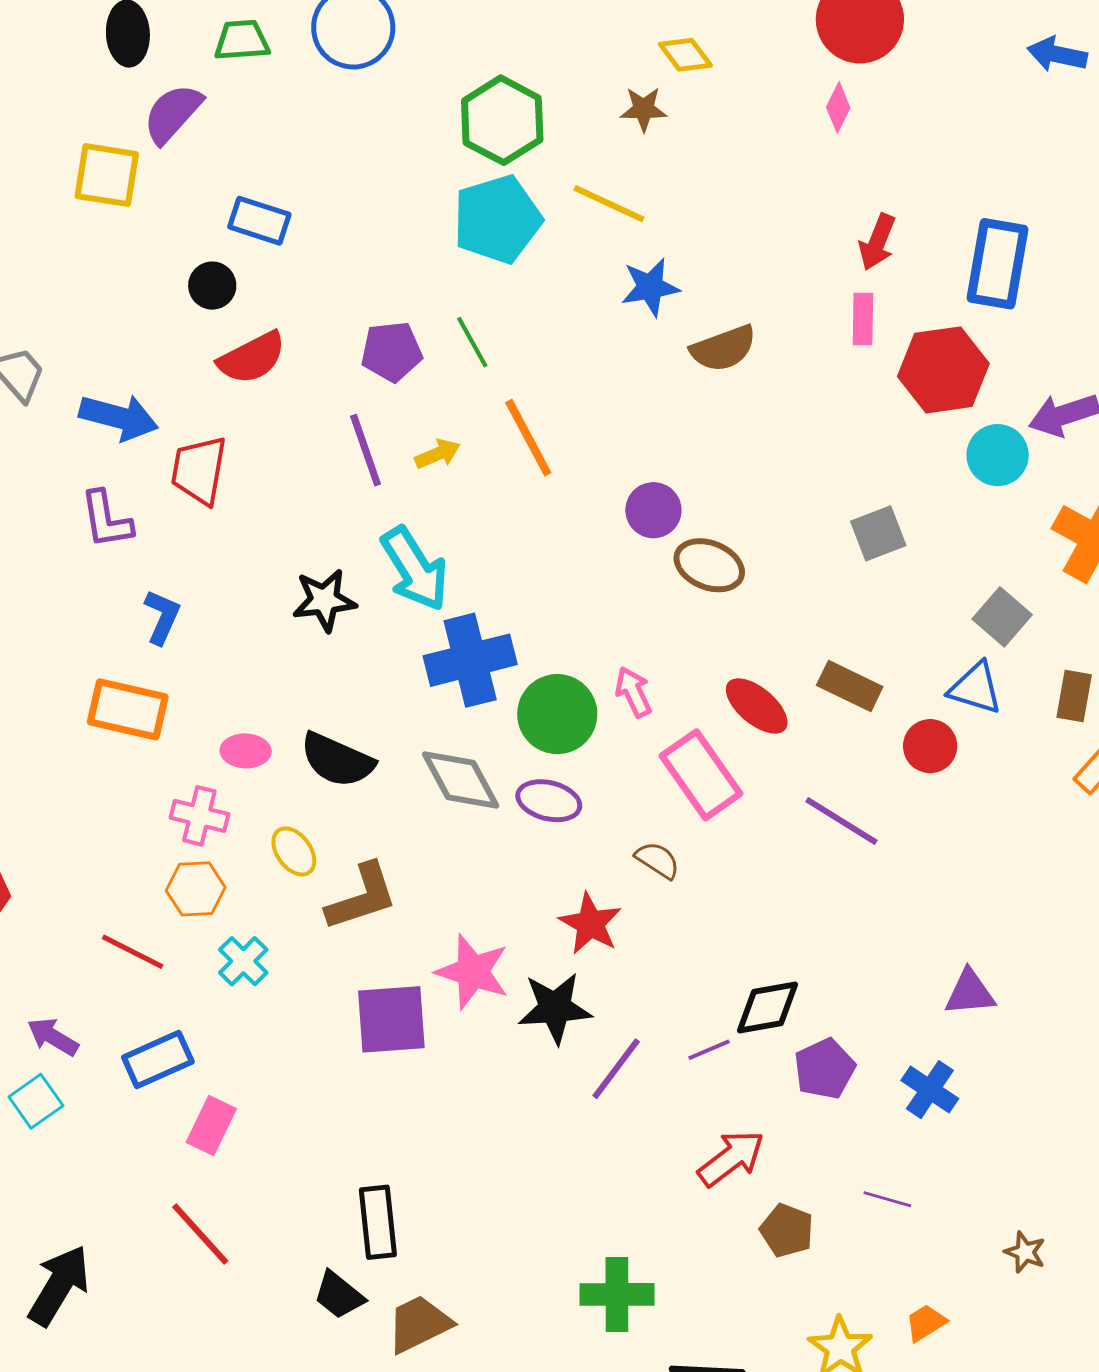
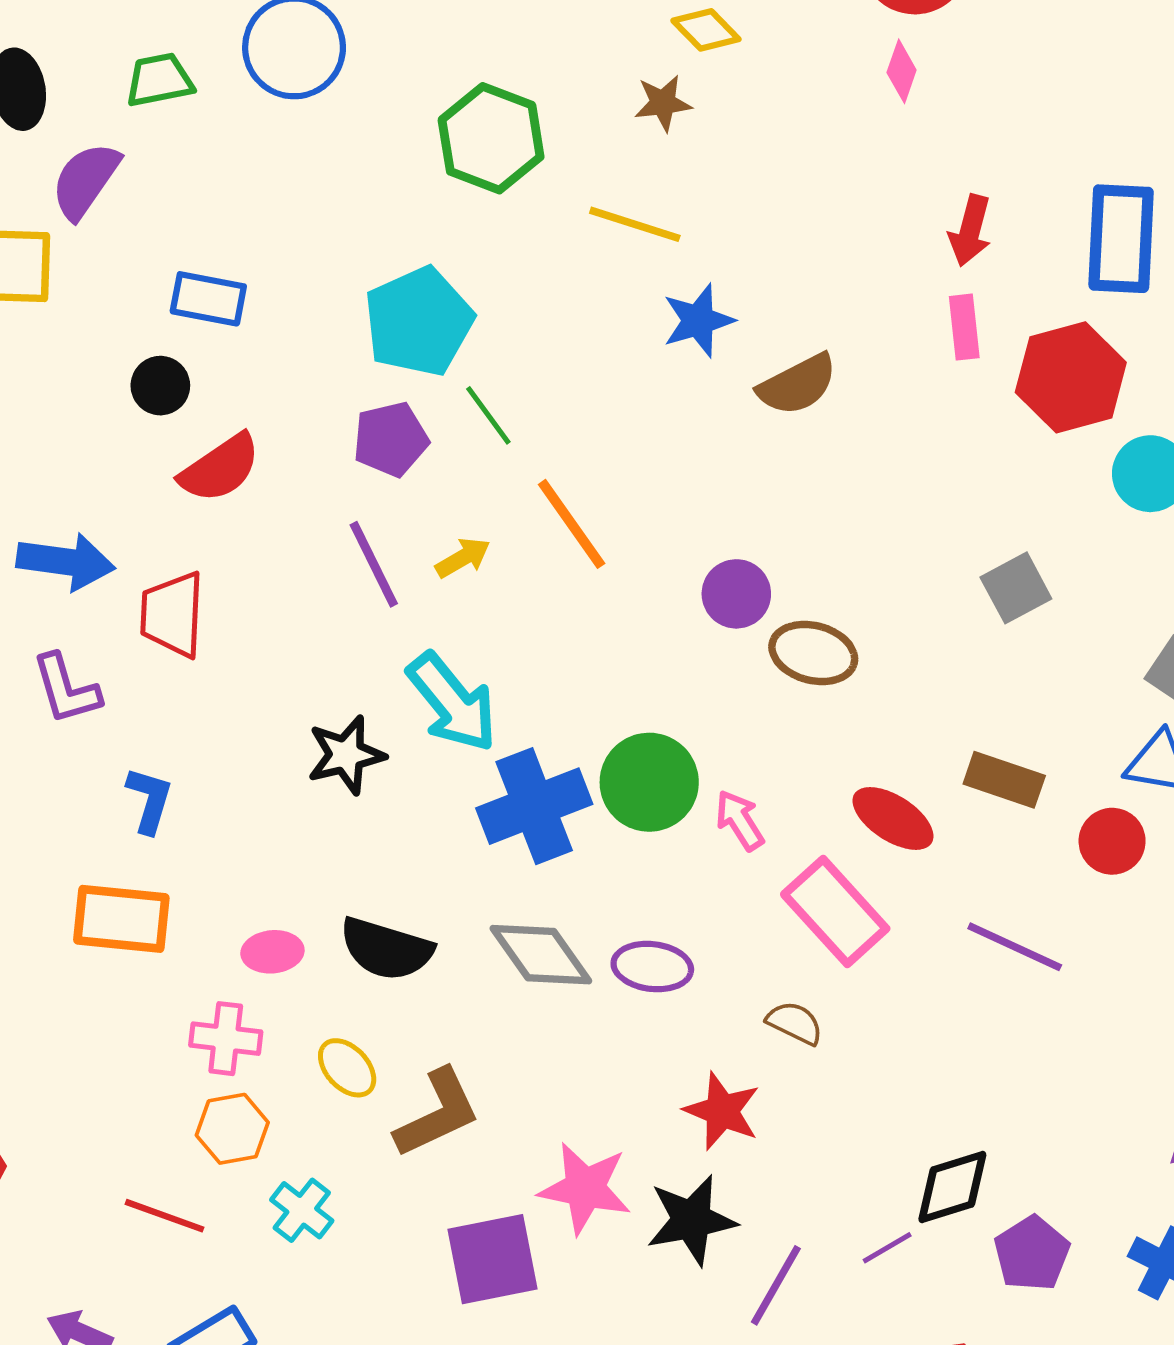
cyan pentagon: (497, 219) -> (419, 322), moved
green circle: (557, 714) -> (649, 782), moved

